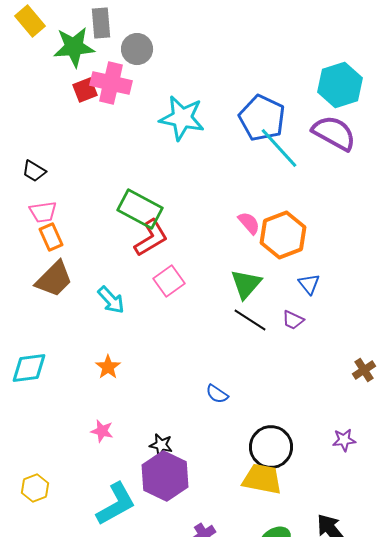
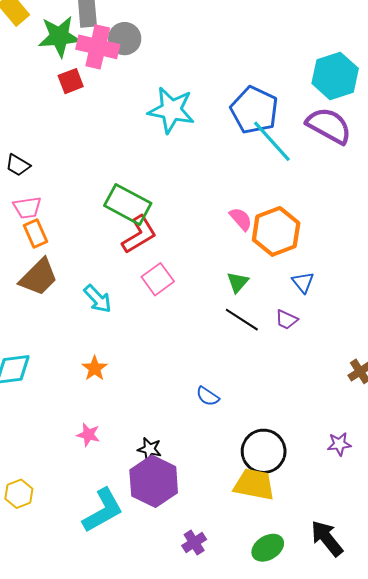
pink cross: (111, 83) -> (98, 47), moved
green triangle: (246, 284) -> (238, 282), size x0.7

